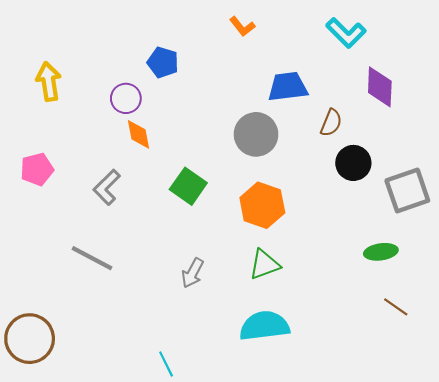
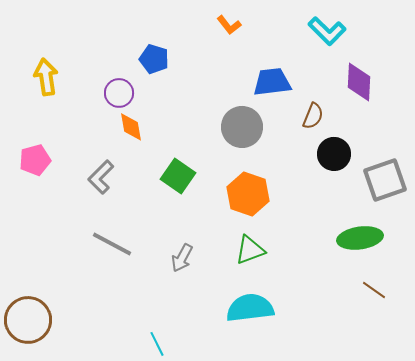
green ellipse: (381, 252) -> (360, 238), size x1.4
gray line: (92, 258) -> (112, 244), moved

